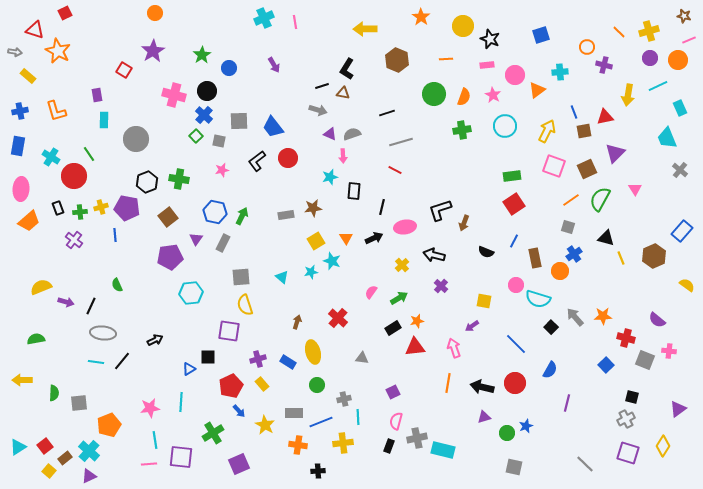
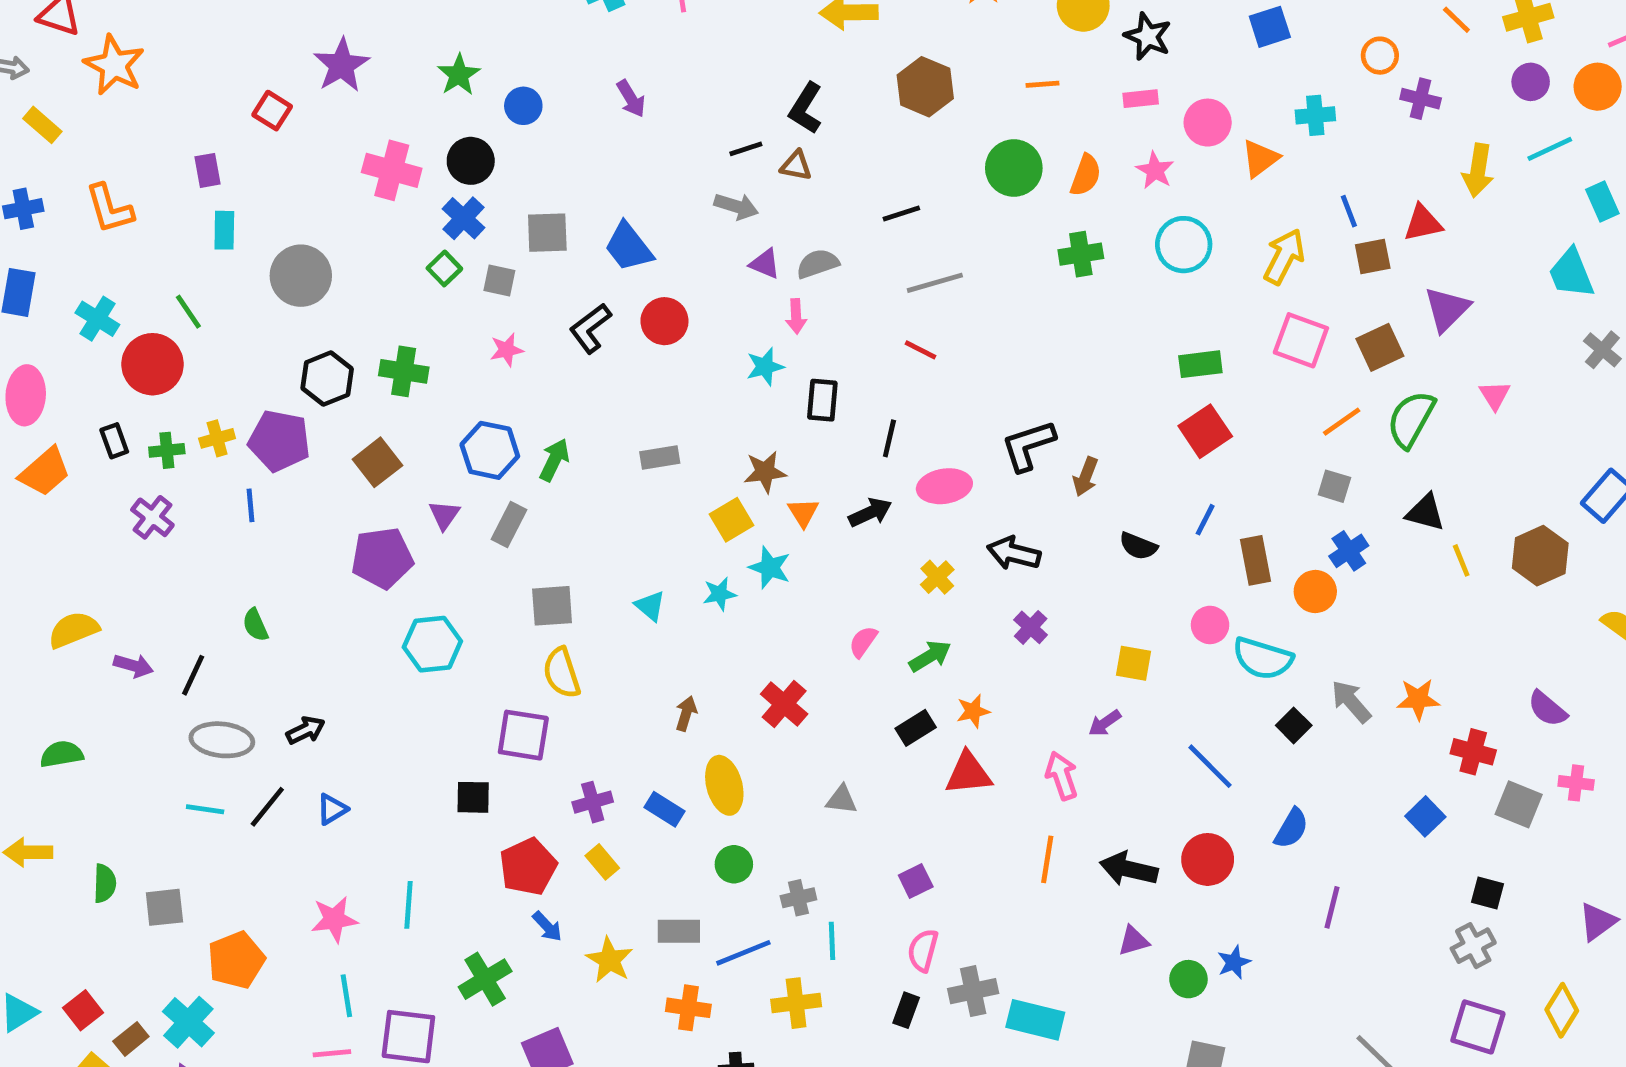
brown star: (313, 208) -> (765, 472), moved
black arrow: (155, 340) -> (306, 730), moved
blue triangle: (189, 369) -> (332, 809), moved

